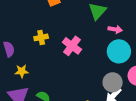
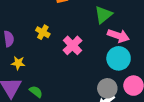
pink arrow: (115, 29) -> (118, 36), size x1.5
yellow cross: (41, 37) -> (43, 32), turned 32

